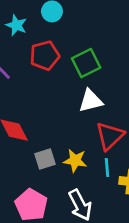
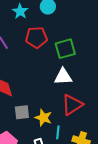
cyan line: (107, 167) -> (58, 132), moved

